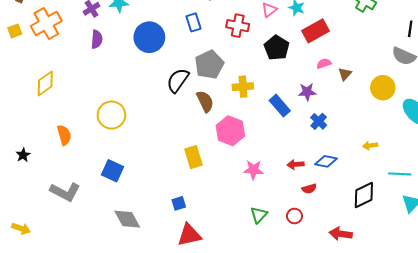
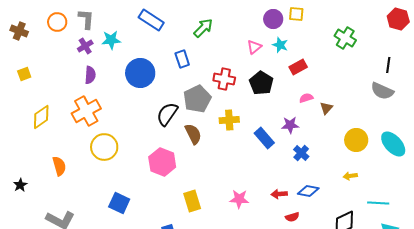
orange cross: (46, 24) -> (86, 111), moved
red cross: (238, 26) -> (224, 79), moved
yellow square: (15, 31) -> (24, 74), moved
red rectangle: (316, 31) -> (298, 67), size x0.7
yellow circle: (383, 88) -> (356, 140), moved
pink hexagon: (230, 131) -> (162, 162), moved
yellow rectangle: (194, 157) -> (192, 201), moved
blue square: (113, 171) -> (119, 203), moved

